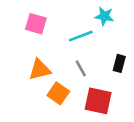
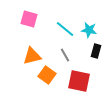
cyan star: (104, 16) -> (89, 30), moved
cyan line: (81, 36) -> (65, 29), turned 60

